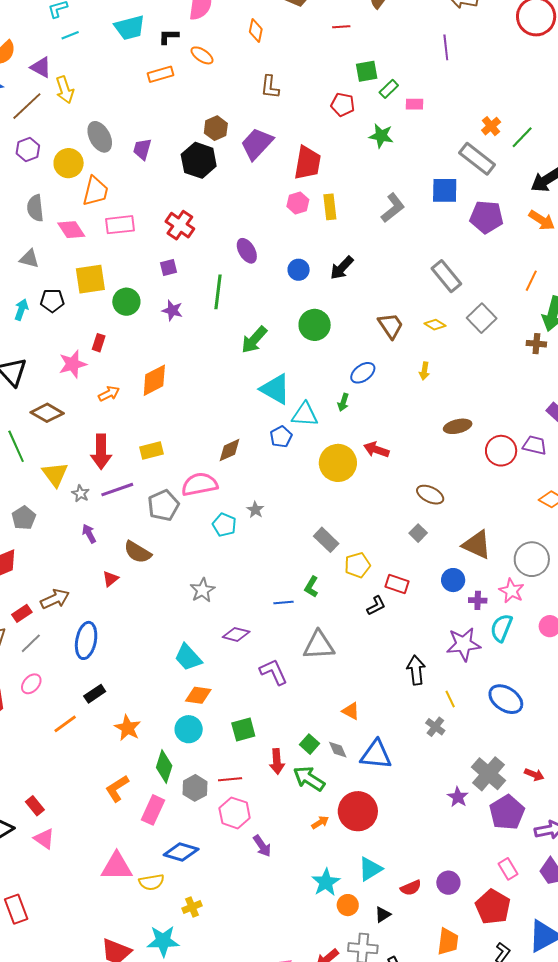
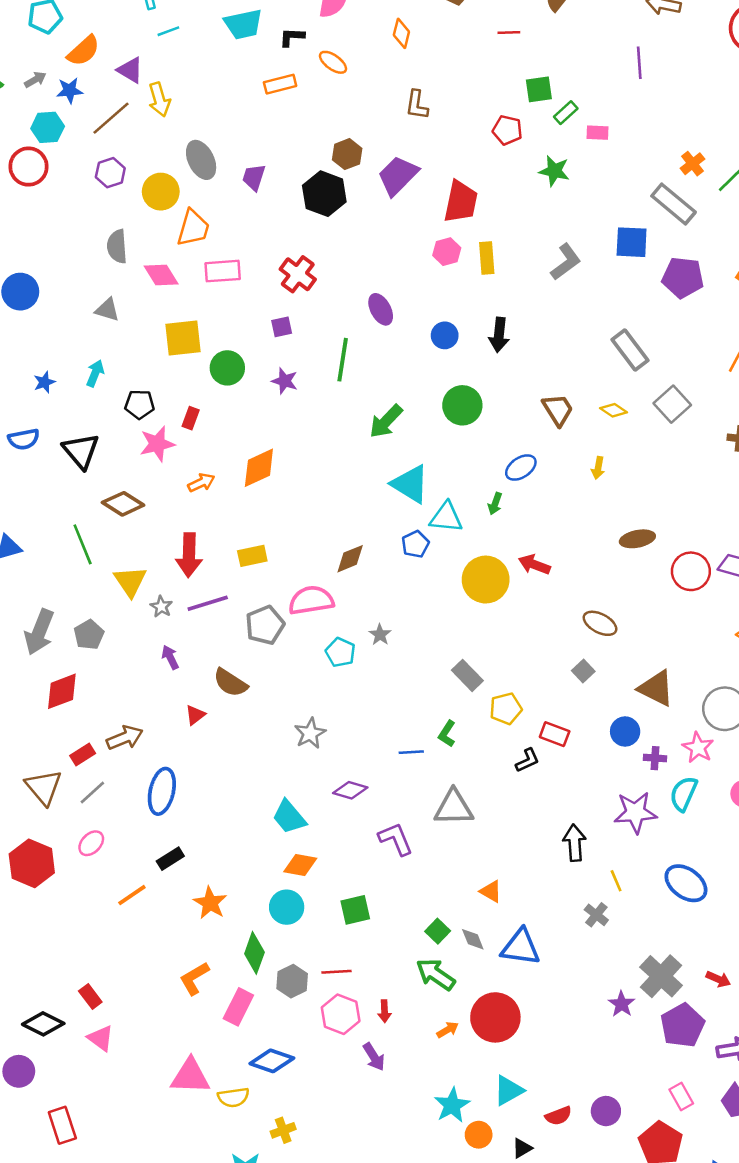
black arrow: (342, 268) -> (499, 335), turned -40
black pentagon: (52, 301) -> (140, 404), moved
red arrow: (277, 762) -> (385, 1011), moved, size x0.7

